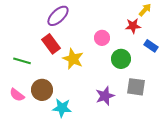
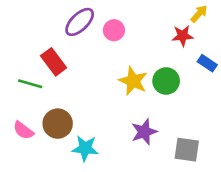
pink circle: (102, 38) -> (114, 30), moved
red rectangle: (51, 44) -> (54, 62), moved
yellow star: (73, 59) -> (133, 81), moved
gray square: (136, 87) -> (187, 150), moved

